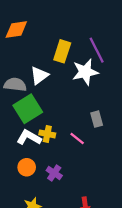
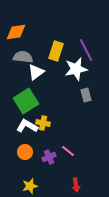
gray semicircle: (15, 85) -> (23, 57), moved
gray rectangle: (97, 119) -> (86, 95), moved
pink line: (77, 139) -> (68, 151), moved
purple cross: (54, 173) -> (49, 157), turned 32

